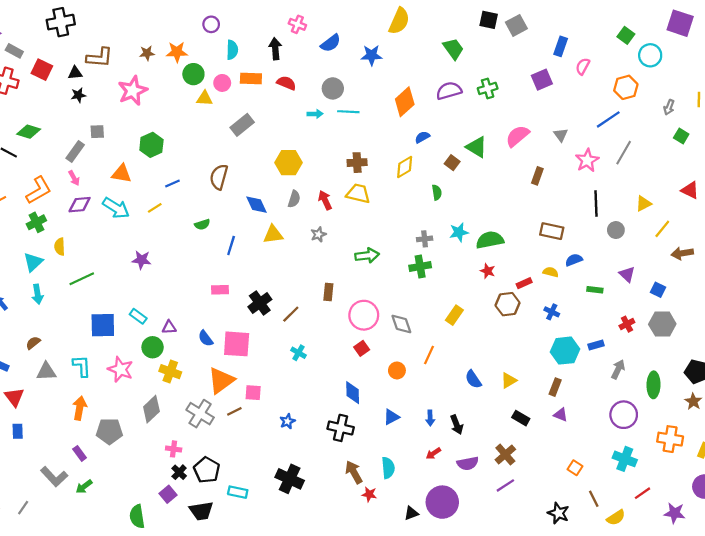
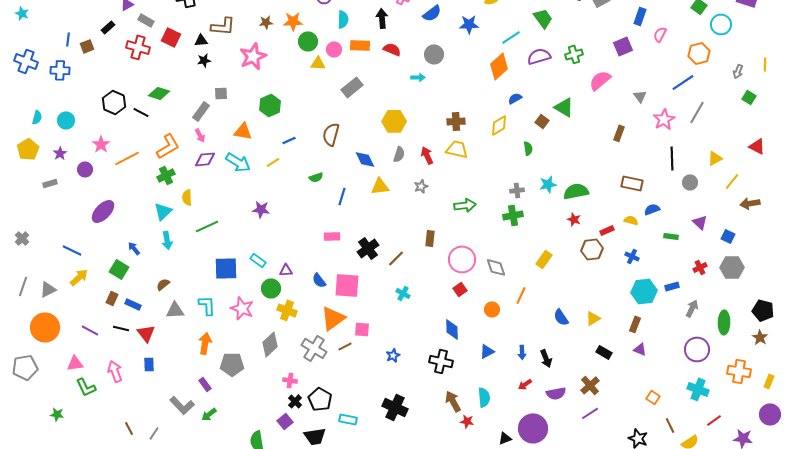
cyan line: (348, 112) -> (511, 37), moved, turned -36
pink semicircle: (517, 136) -> (600, 80), moved

